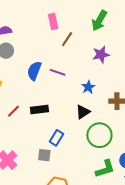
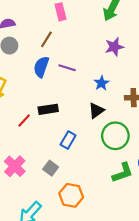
brown line: (67, 39) -> (46, 39), moved
red line: (13, 111) -> (24, 120), moved
gray square: (44, 155) -> (51, 168), moved, turned 32

